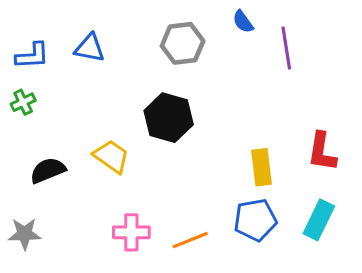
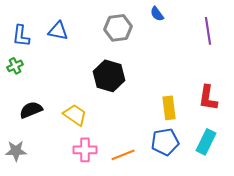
purple line: (286, 48) -> (208, 31), moved
blue L-shape: (32, 56) -> (21, 36), turned 100
yellow trapezoid: (111, 156) -> (75, 115), moved

